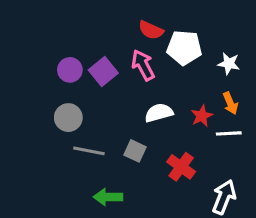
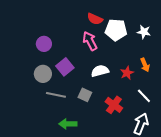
white star: (229, 64) -> (144, 32), moved
purple square: (103, 71) -> (65, 67), moved
white line: (229, 133) -> (144, 96), moved, turned 49

